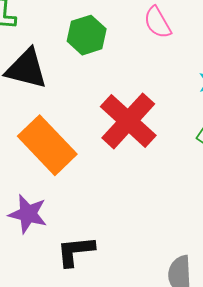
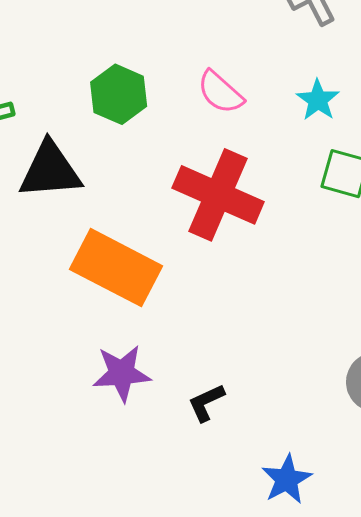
pink semicircle: (158, 22) -> (220, 92), moved
black L-shape: (76, 251) -> (206, 403), size x0.7

